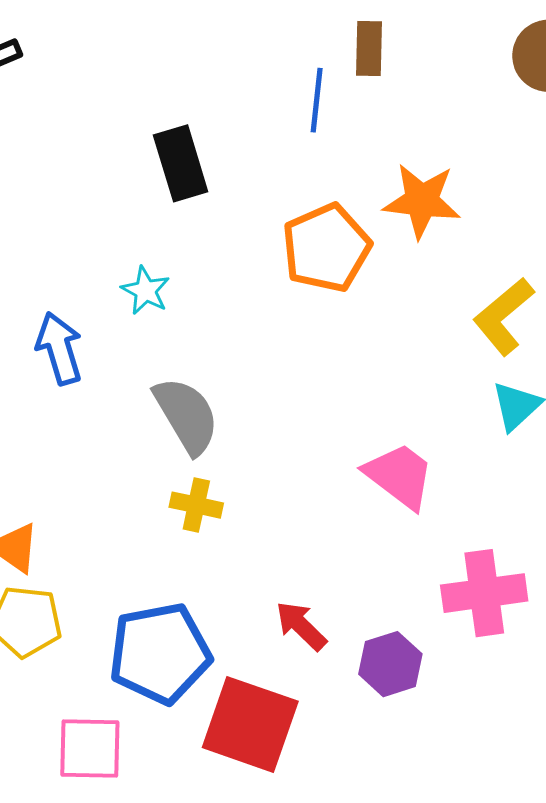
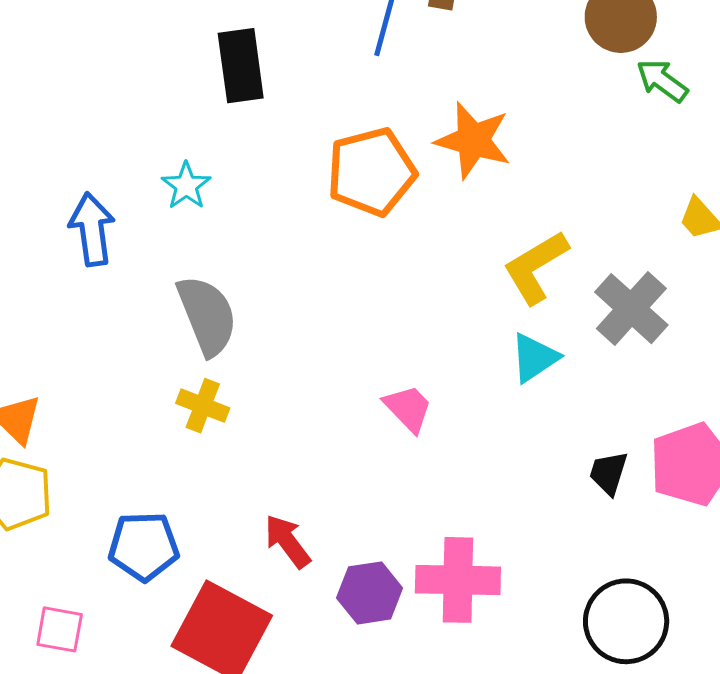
pink trapezoid: (399, 476) -> (408, 408), size x0.7
pink cross: (484, 593) -> (458, 580), moved
blue pentagon: (160, 653) -> (144, 546), size x0.7
pink square: (90, 749) -> (60, 629), size x0.7

